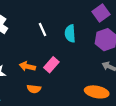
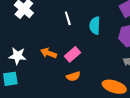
orange semicircle: (34, 89) -> (73, 76), moved, turned -32

